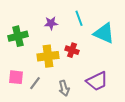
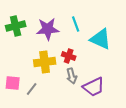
purple star: (51, 23) -> (48, 29), size x1.6
green cross: (18, 36) -> (16, 26), moved
gray arrow: (64, 88) -> (72, 76), moved

